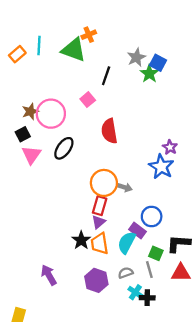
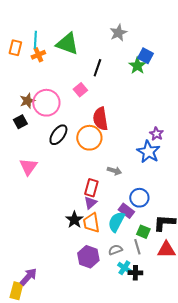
orange cross: (89, 35) -> (38, 55), moved
orange rectangle: (17, 54) -> (15, 48), turned -35
gray star: (136, 57) -> (118, 33), moved
pink triangle: (31, 155) -> (28, 167), moved
orange circle: (104, 183) -> (89, 138), moved
purple arrow: (49, 275) -> (28, 277), moved, turned 72

